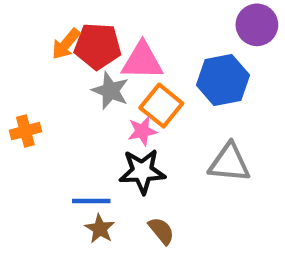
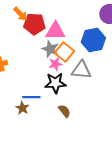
orange arrow: (66, 44) -> (20, 14), moved, turned -84
gray star: (110, 91) -> (50, 49), moved
gray triangle: (229, 163) -> (81, 70), moved
brown star: (100, 229) -> (22, 108), moved

